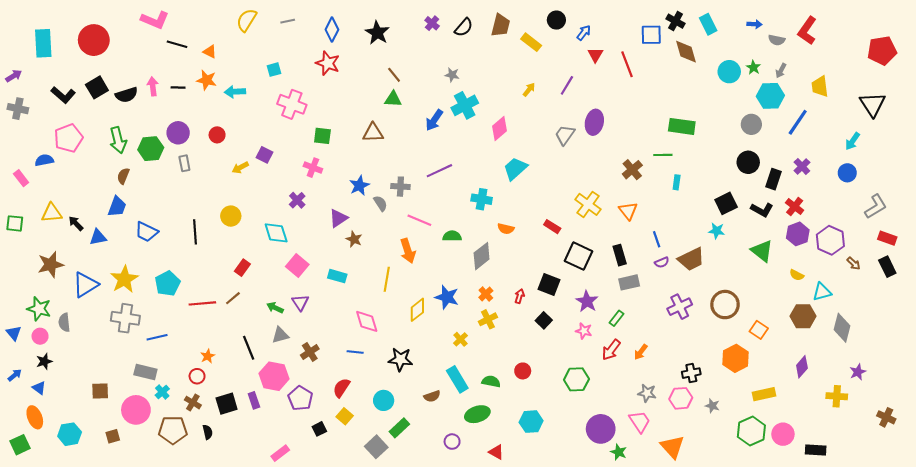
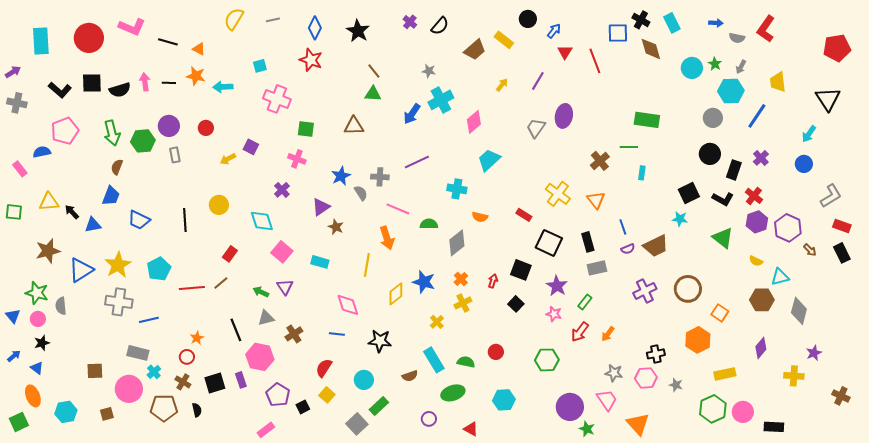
pink L-shape: (155, 20) -> (132, 27), moved
brown trapezoid: (501, 25) -> (475, 50), moved, turned 35
black square: (97, 87) -> (92, 83), turned 30
purple pentagon: (300, 398) -> (278, 395), moved

